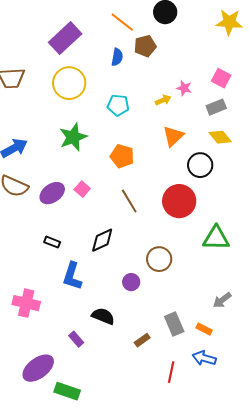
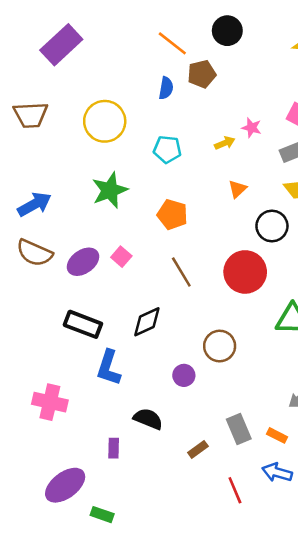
purple rectangle: (65, 38) -> (61, 45), moved
orange triangle: (173, 136) -> (237, 189), size x0.7
black rectangle: (52, 242) -> (83, 324), size x1.8
purple rectangle: (76, 339) -> (114, 448), turned 42
red line: (171, 372) -> (235, 490), turned -35
green rectangle: (67, 391) -> (102, 515), size x0.7

